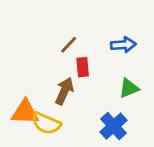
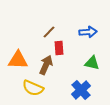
green triangle: (129, 88) -> (92, 63), turned 35
orange triangle: (25, 112) -> (18, 60), moved

